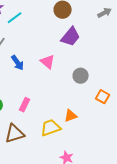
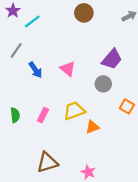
purple trapezoid: (71, 37) -> (112, 59), moved
yellow trapezoid: (51, 128) -> (74, 111), moved
brown triangle: (15, 134) -> (47, 162), moved

